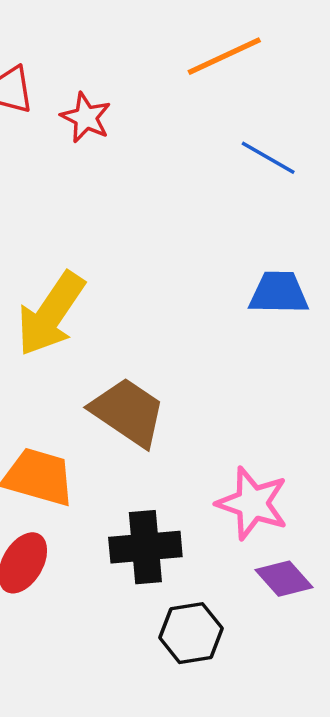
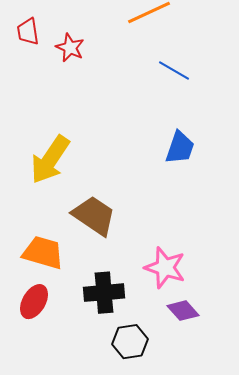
blue trapezoid: (279, 293) -> (180, 148), turned 108

